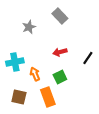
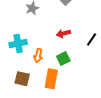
orange arrow: (35, 74) -> (38, 56), turned -144
orange rectangle: (48, 97) -> (51, 79), turned 30

